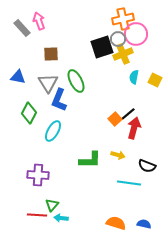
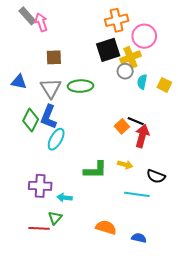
orange cross: (123, 19) -> (117, 20), moved
gray rectangle: (22, 28) -> (27, 16), moved
gray circle: (118, 39) -> (125, 71), moved
green ellipse: (76, 81) -> (81, 86), turned -65
blue L-shape: (59, 100) -> (49, 117), moved
black line: (128, 114) -> (136, 121), turned 63
cyan arrow: (61, 218) -> (65, 198), moved
orange semicircle: (116, 223) -> (106, 227), moved
blue semicircle: (144, 224) -> (139, 238), moved

